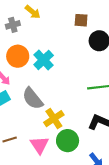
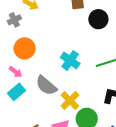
cyan cross: (44, 60) -> (70, 60), moved

